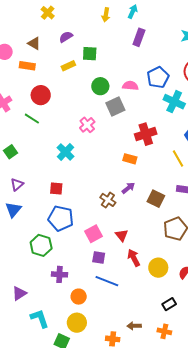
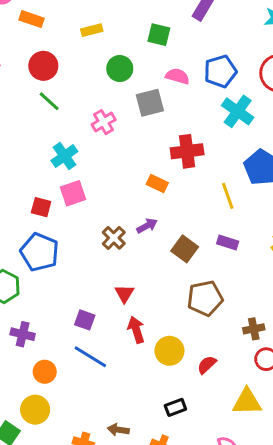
green square: (90, 54) -> (159, 35), moved
green circle: (100, 86) -> (120, 69), moved
green line: (32, 119) -> (49, 101), moved
pink square: (94, 234) -> (73, 193), moved

